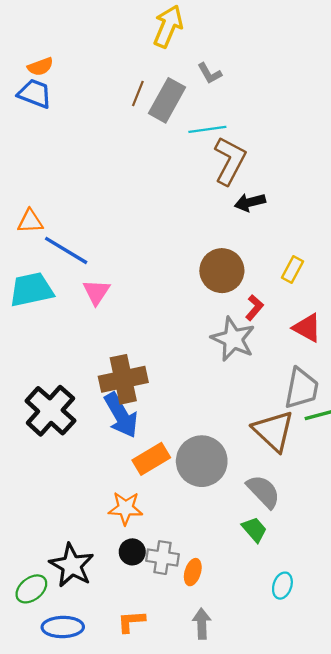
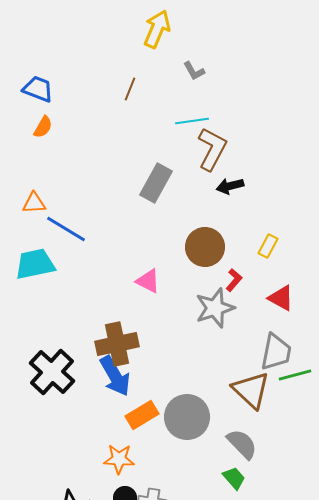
orange semicircle: (40, 67) -> (43, 127), moved, turned -40
gray rectangle: (167, 100) -> (156, 183), moved
pink triangle: (96, 292) -> (148, 281), moved, turned -36
gray star: (233, 339) -> (215, 308), turned 30

